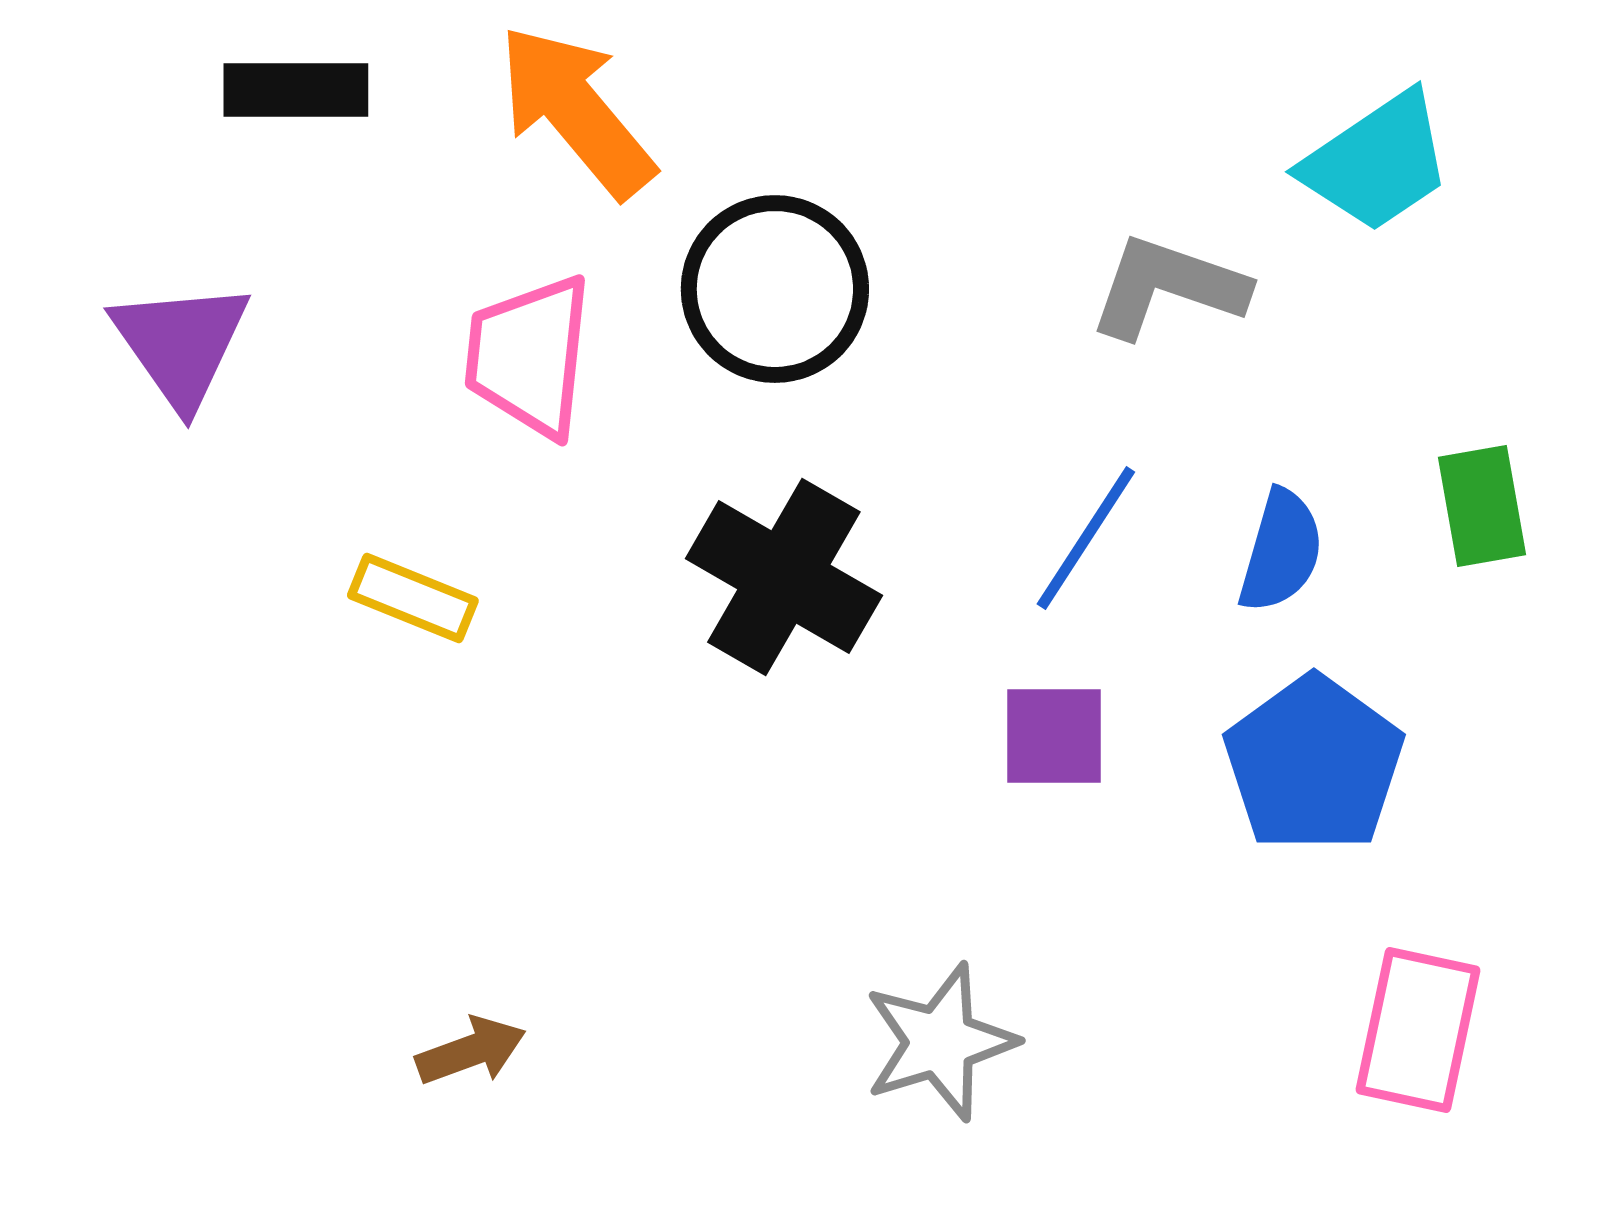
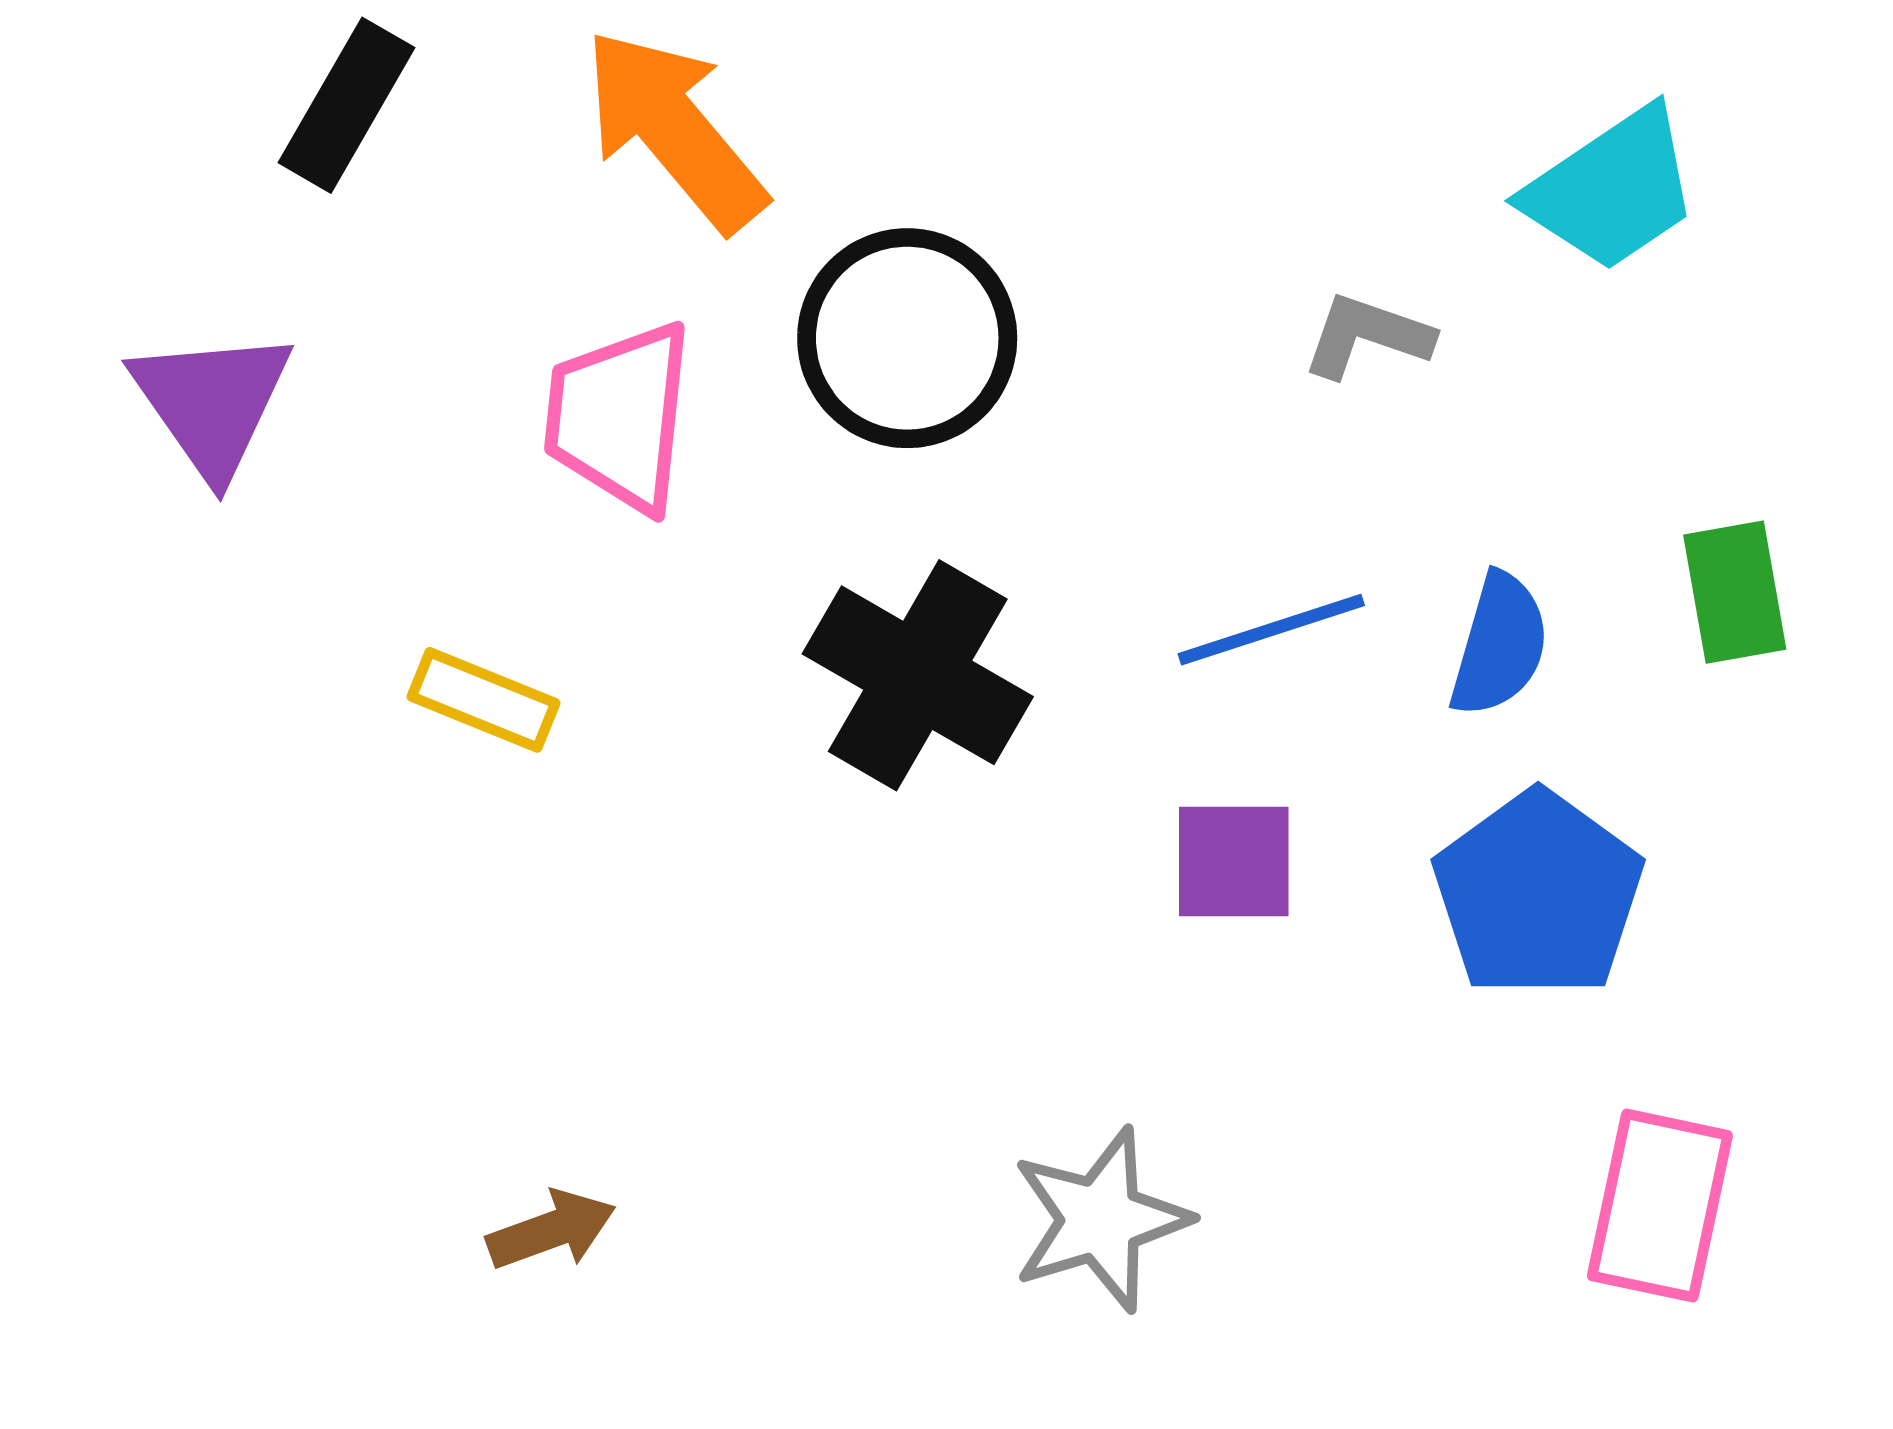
black rectangle: (296, 90) -> (346, 105), turned -60
gray L-shape: (1168, 287) -> (1367, 336), size x0.7
blue line: (1086, 538) -> (1271, 630), turned 39

